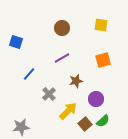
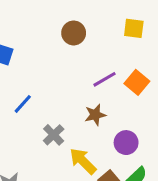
purple line: (62, 58) -> (104, 79), moved
orange square: (103, 60) -> (137, 82), turned -35
yellow arrow: (68, 111) -> (83, 161), turned -90

